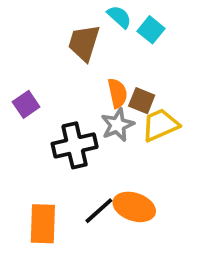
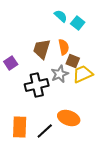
brown trapezoid: (84, 43) -> (42, 49), moved
orange semicircle: (117, 93) -> (64, 47), moved
black line: (99, 211) -> (45, 131), moved

